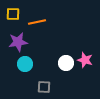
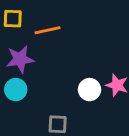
cyan circle: (25, 64) -> (16, 90), moved

